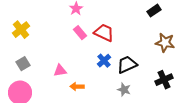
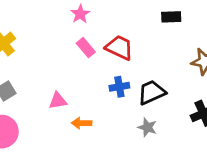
black rectangle: (154, 11) -> (171, 17), moved, turned 32
blue cross: (104, 61) -> (119, 87), turned 32

